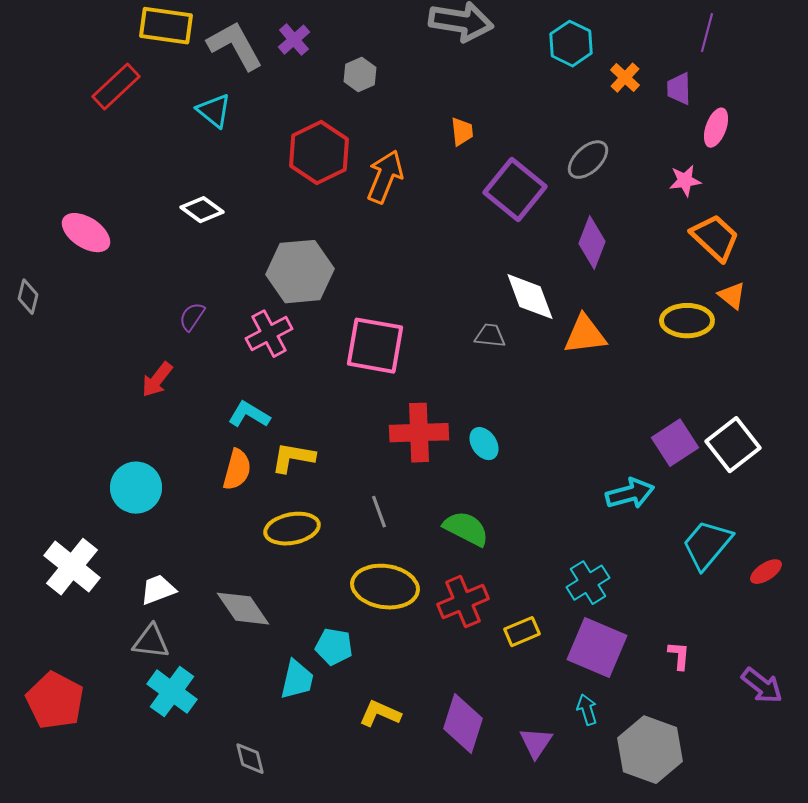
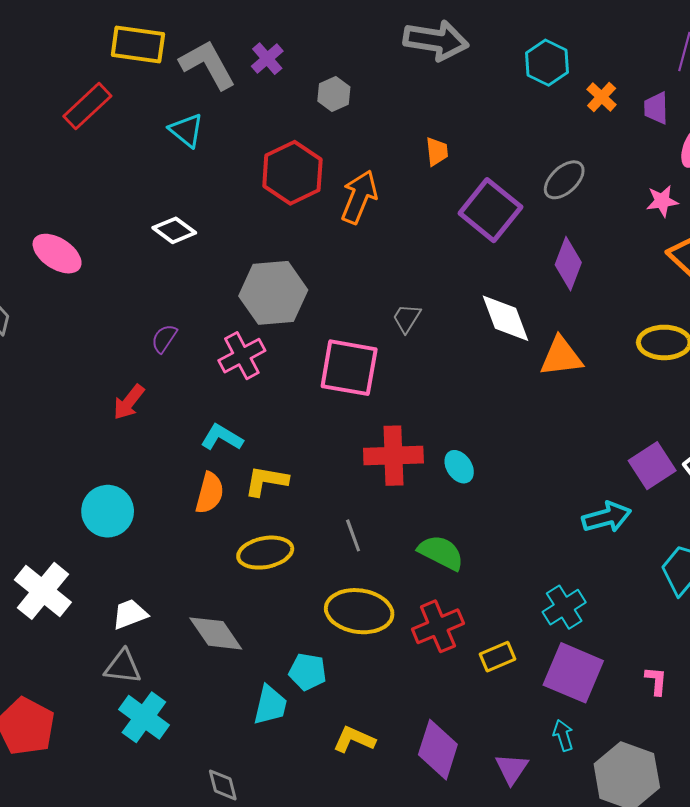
gray trapezoid: (490, 336) -> (407, 318), moved, turned -64

